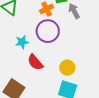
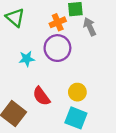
red semicircle: (35, 62) -> (41, 96), moved

